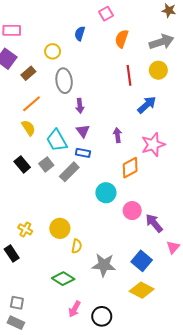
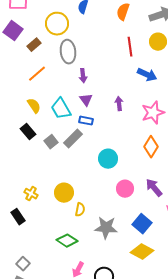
yellow circle: (53, 51) -> (57, 24), size x1.5
blue arrow: (147, 105) -> (147, 75), turned 66
yellow semicircle: (28, 128) -> (34, 106), moved
gray square: (46, 164) -> (51, 142), moved
orange diamond: (130, 168) -> (151, 147), moved, turned -30
pink circle: (132, 211) -> (125, 189), moved
gray square: (17, 303) -> (23, 264), turned 32

